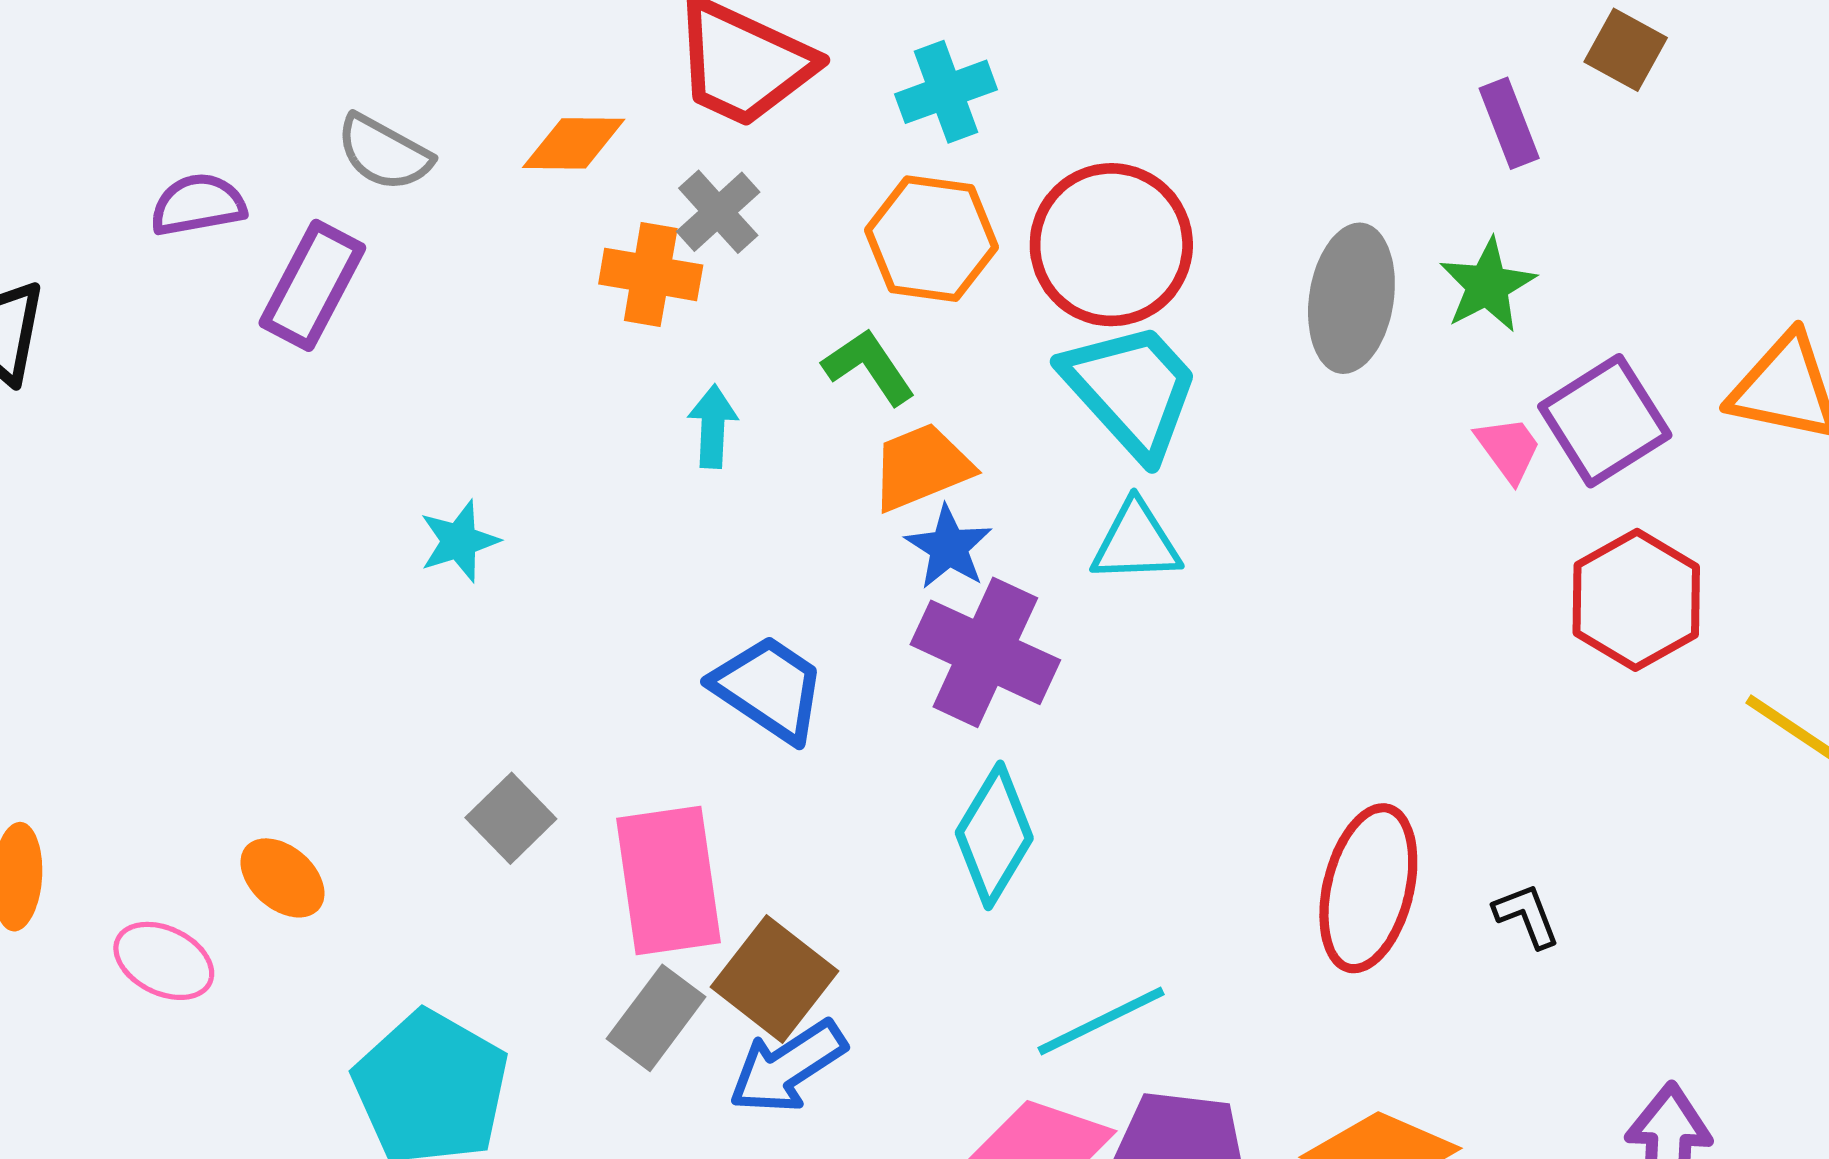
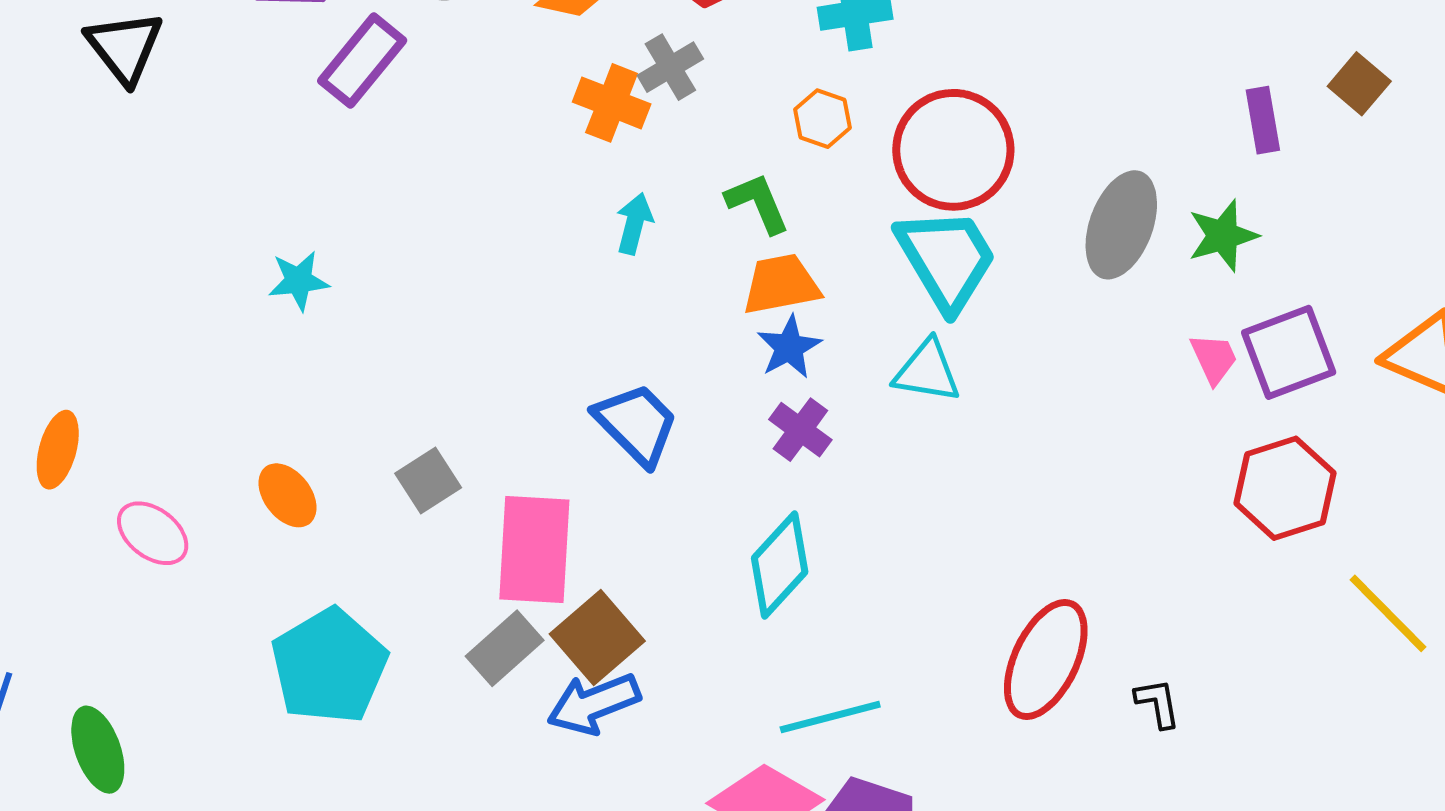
orange hexagon: (931, 239) -> (822, 119), size x0.6
cyan star: (459, 541) -> (299, 281), moved
purple cross: (985, 652) -> (800, 430), size x0.6
orange ellipse: (282, 878) -> (288, 495), moved

